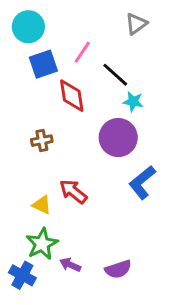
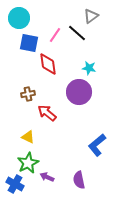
blue square: (43, 64) -> (29, 43), turned 30
black line: (115, 75) -> (77, 33), moved
blue L-shape: (142, 182) -> (97, 145), moved
red arrow: (73, 191) -> (47, 113), moved
purple semicircle: (118, 269) -> (79, 180), turned 96

